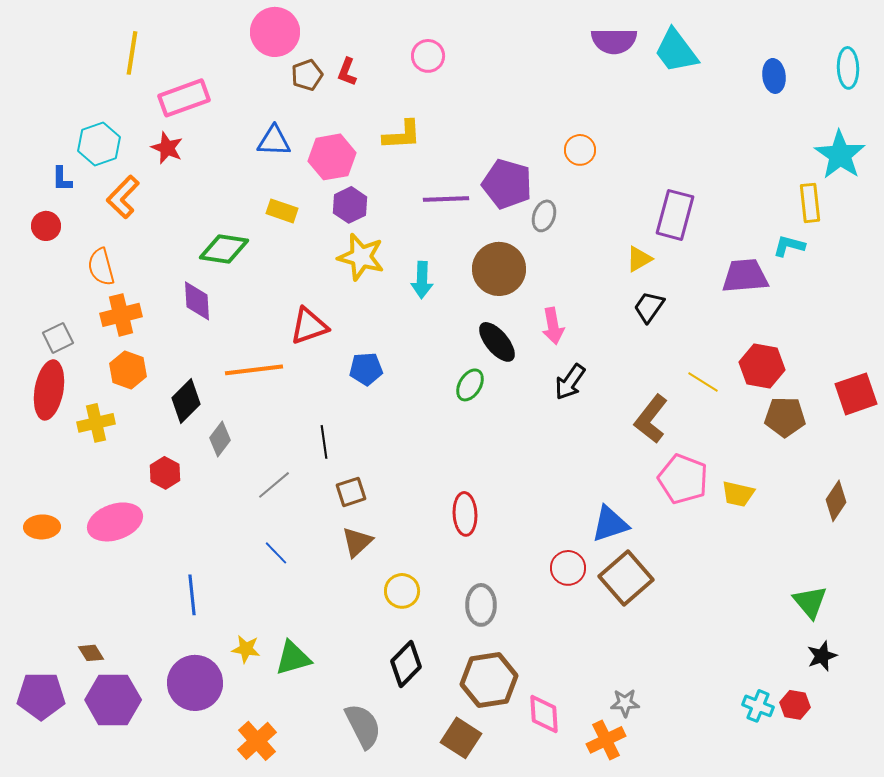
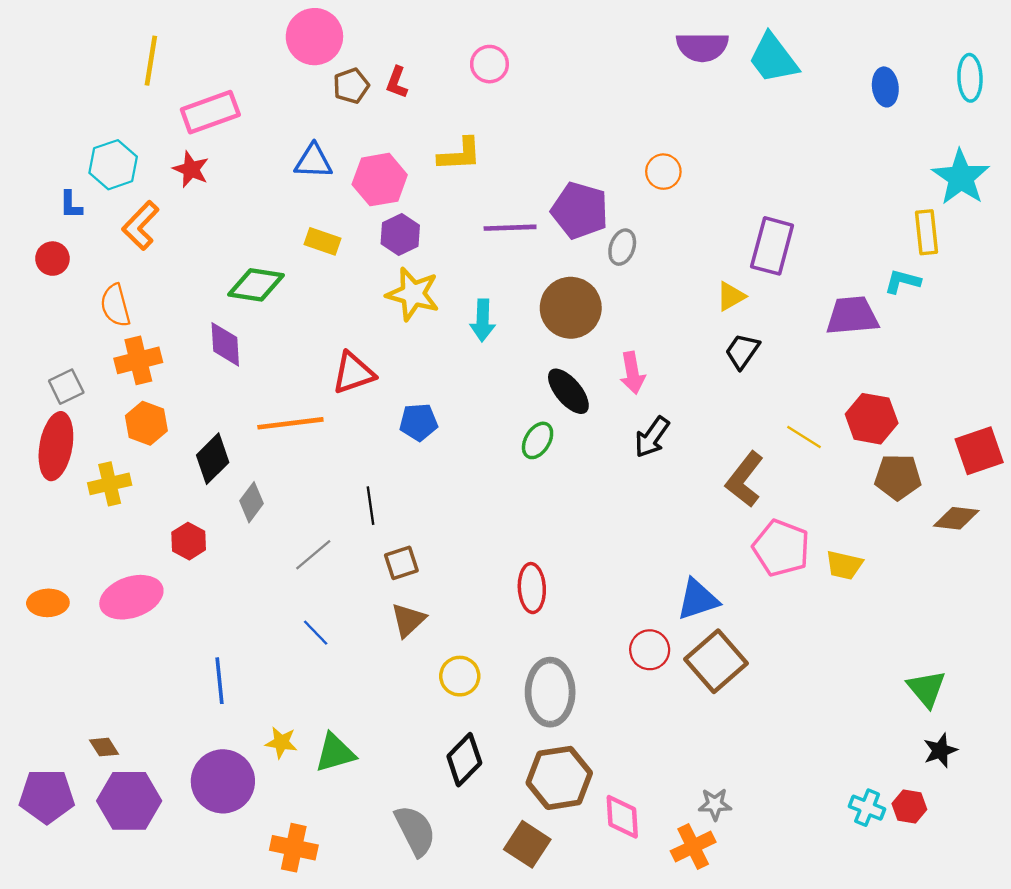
brown diamond: (836, 501) -> (956, 518), moved, turned 63
gray ellipse: (481, 605) -> (550, 692), size x1.4
orange cross: (257, 741) -> (294, 848), turned -36

